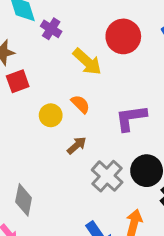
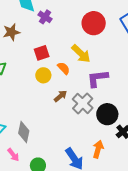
yellow arrow: (87, 62) -> (81, 54), moved
red square: (18, 81) -> (42, 53), moved
gray cross: (107, 176) -> (83, 103), moved

